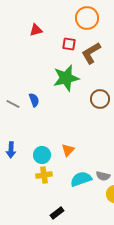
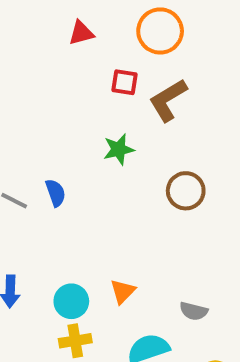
red triangle: (36, 30) -> (81, 33), moved
green star: (66, 78) -> (119, 149), size x0.6
gray semicircle: (103, 176) -> (194, 311), moved

